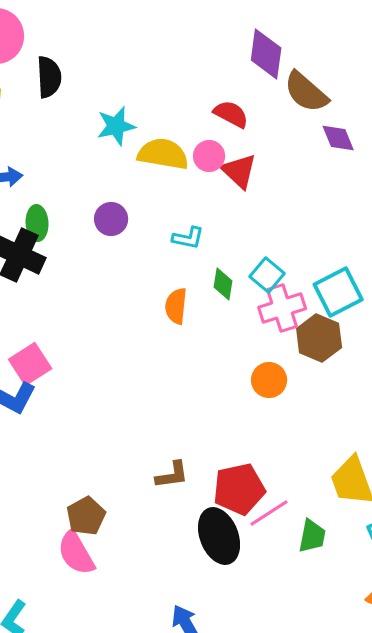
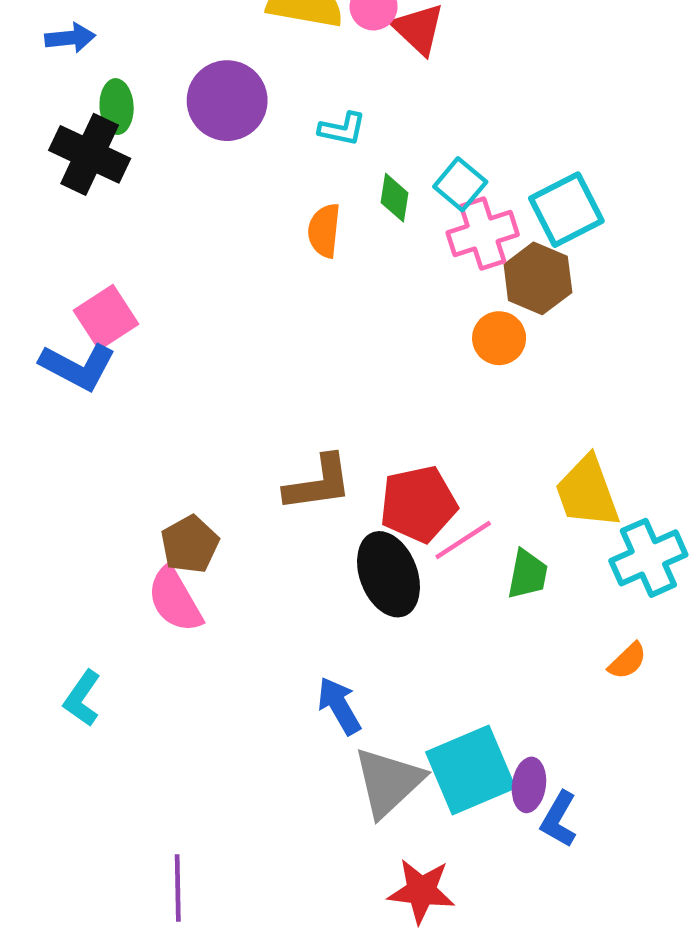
purple circle: (111, 219) -> (227, 101), size x1.6
orange circle: (269, 380) -> (499, 338), moved
brown L-shape: (172, 475) -> (318, 483), size x1.4

